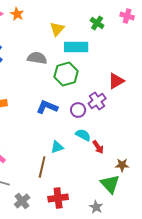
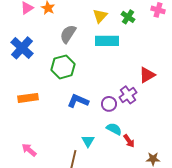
yellow triangle: (57, 29) -> (100, 16), moved
gray semicircle: (37, 58) -> (68, 34), moved, turned -66
green hexagon: (66, 74) -> (63, 67), moved
cyan triangle: (57, 147) -> (88, 141), turned -40

